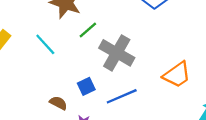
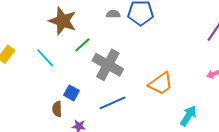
blue square: (86, 86) -> (71, 93), moved, turned -35
brown semicircle: (58, 103) -> (57, 109), turned -119

